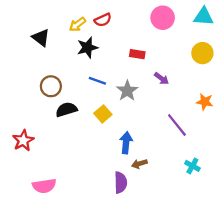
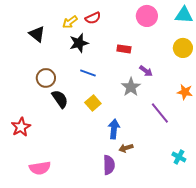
gray star: (127, 91) -> (131, 87), moved
black semicircle: (66, 110) -> (60, 99), turned 72
cyan cross: (192, 166) -> (179, 157), moved

